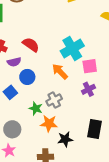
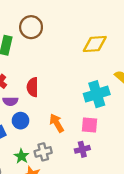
red semicircle: (31, 45) -> (33, 87), turned -138
cyan cross: (72, 48) -> (97, 94), moved

